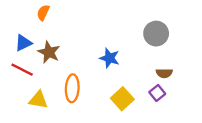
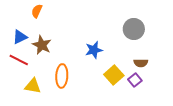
blue star: (109, 58) -> (94, 50), turned -30
yellow square: (122, 99) -> (114, 75), moved

